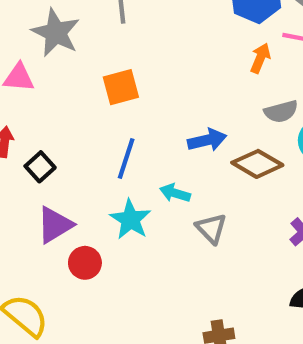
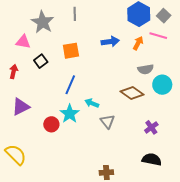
blue arrow: (207, 140) -> (110, 42), moved
black square: (40, 167) -> (41, 61), moved
purple triangle: (55, 225) -> (21, 107), moved
red circle: (85, 263) -> (51, 124), moved

